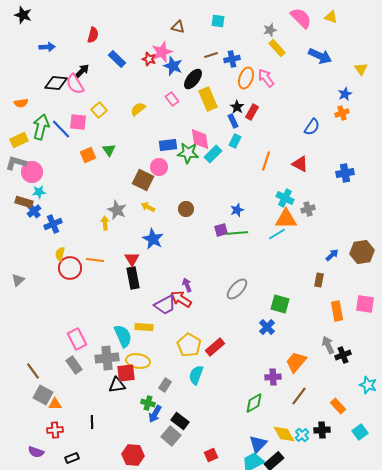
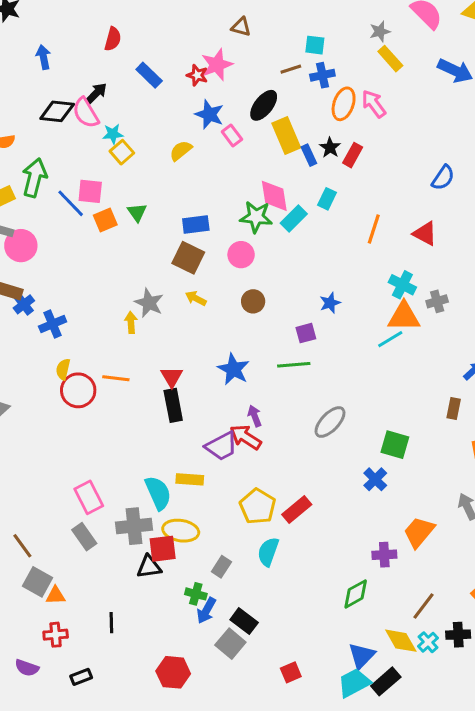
cyan square: (218, 21) -> (315, 45), moved
blue arrow: (47, 47) -> (43, 57), turned -98
blue star: (173, 66) -> (209, 114), moved
blue rectangle: (233, 121) -> (309, 155), moved
pink square: (78, 122) -> (90, 191), moved
blue line: (61, 129) -> (71, 203), moved
blue rectangle: (168, 145) -> (196, 224), moved
pink circle: (159, 167) -> (241, 255), moved
cyan star: (39, 192) -> (113, 134), moved
green line: (237, 233) -> (294, 365), moved
blue star: (153, 239) -> (233, 369), moved
brown line: (299, 396) -> (423, 606), moved

